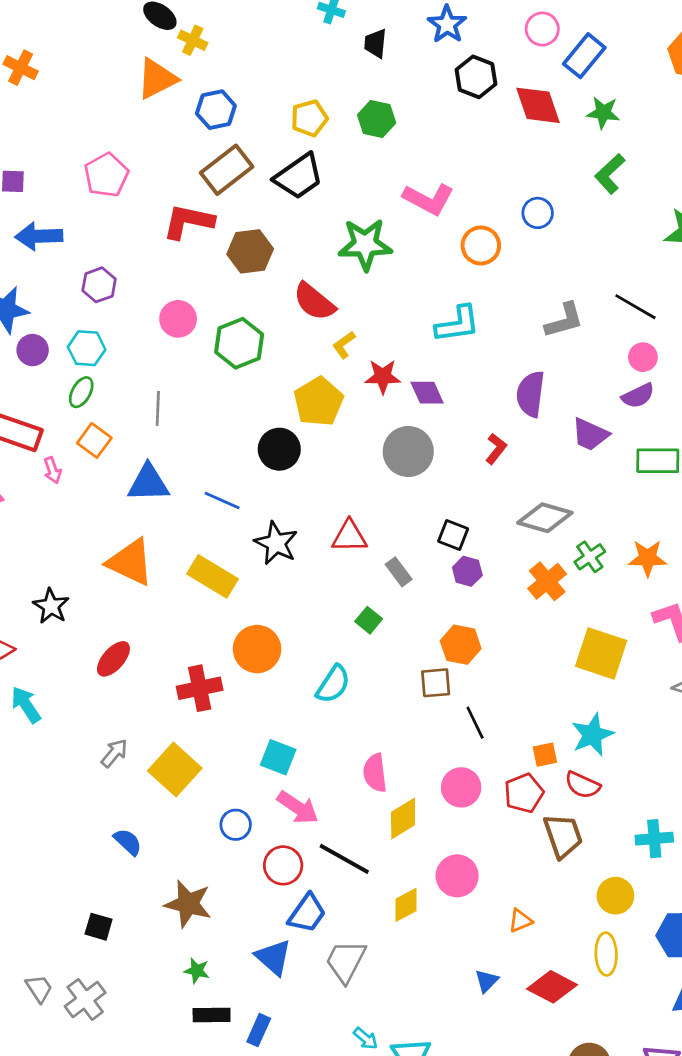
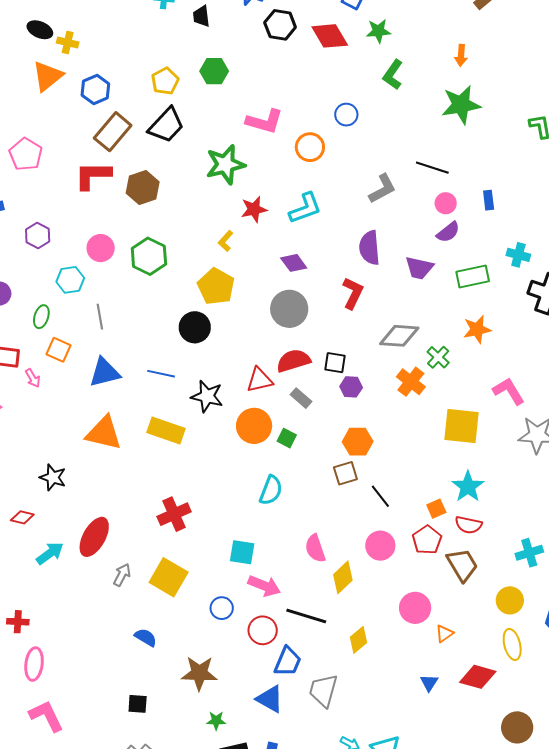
red semicircle: (314, 302) -> (293, 361), moved, turned 136
cyan hexagon: (87, 348) -> (70, 280), moved
red star: (383, 377) -> (254, 209), moved
red L-shape: (496, 449) -> (353, 293), size x1.4
orange star: (648, 558) -> (477, 329), moved
orange circle: (257, 649) -> (254, 426), moved
red ellipse: (113, 659) -> (94, 537), moved, size x1.4
cyan arrow: (26, 705) -> (50, 553), turned 100
pink circle: (457, 876) -> (415, 608), moved

